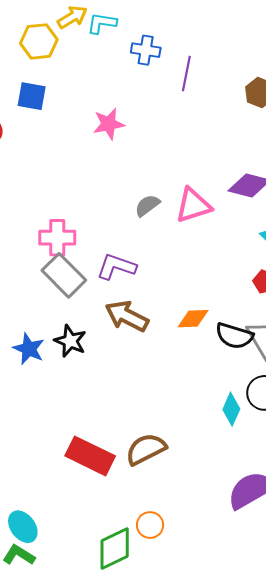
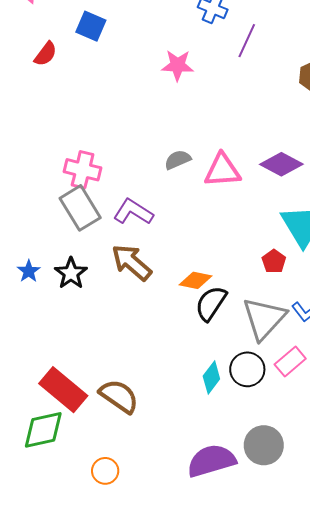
pink star: (109, 124) -> (178, 65), moved
black semicircle: (234, 336) -> (211, 303), moved, turned 93
blue star: (29, 349) -> (29, 271), size x0.7
brown semicircle: (146, 449) -> (119, 396), turned 48
green diamond: (115, 548) -> (43, 430), moved

